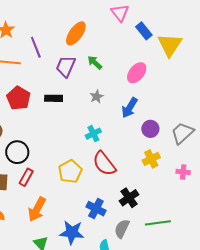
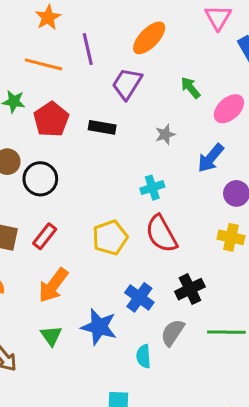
green arrow: (95, 63) -> (191, 88), moved
black circle: (17, 152) -> (40, 179), moved
yellow cross: (151, 159) -> (231, 237), turned 30

